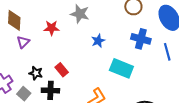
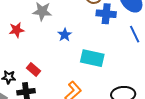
blue cross: (141, 39) -> (106, 14), moved

